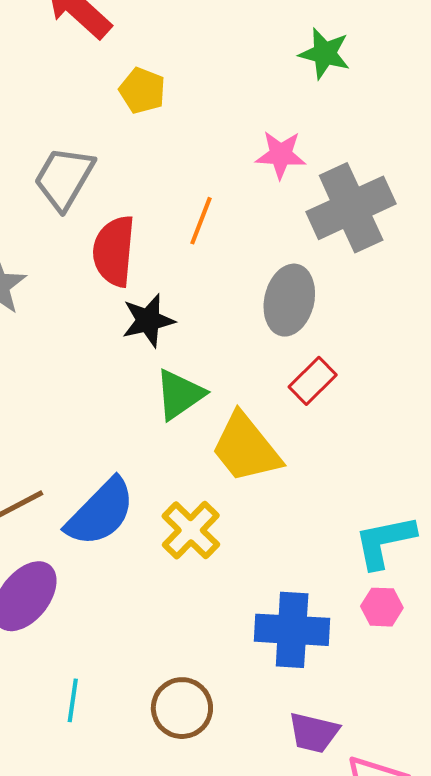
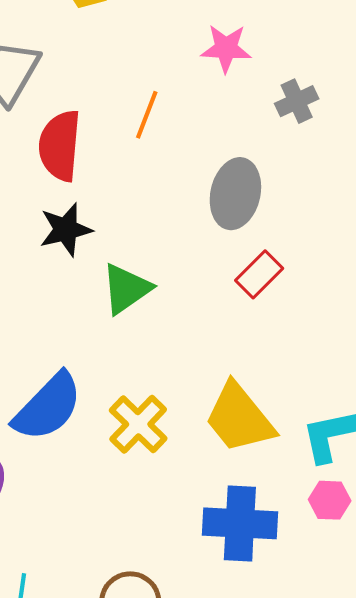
gray cross: (351, 208) -> (297, 101), size x0.5
black star: (148, 320) -> (66, 230), moved
yellow trapezoid: (246, 448) -> (239, 418), moved

